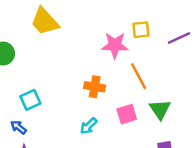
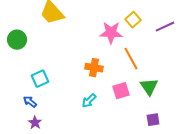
yellow square: (141, 30) -> (133, 20), turned -35

